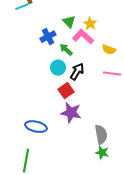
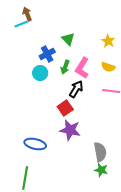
yellow star: (90, 24) -> (108, 41), moved
pink L-shape: (83, 37) -> (82, 68), moved, turned -100
green arrow: (66, 50) -> (65, 67), turned -112
cyan circle: (58, 68) -> (40, 73), moved

